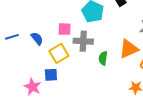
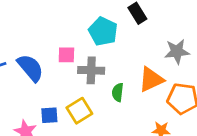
blue semicircle: (37, 39) -> (30, 68), size x1.6
yellow square: (59, 53) -> (79, 111), moved

